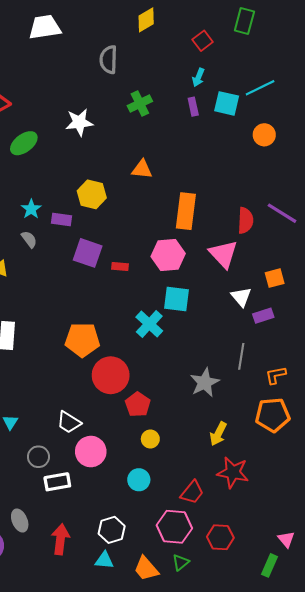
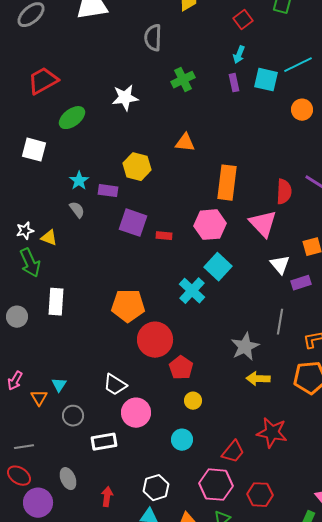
cyan square: (176, 299) -> (218, 267), turned 36
yellow arrow: (218, 434) -> (258, 379), moved, turned 65
gray circle: (38, 457) -> (73, 416), moved
red arrow: (60, 539) -> (107, 497), size x0.7

